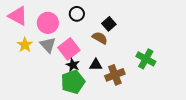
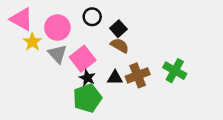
black square: (109, 24) -> (118, 29), moved
yellow star: (25, 45) -> (32, 42), moved
brown cross: (115, 75) -> (138, 75), moved

